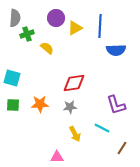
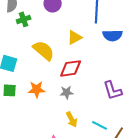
yellow triangle: (75, 28) -> (75, 37), moved
yellow semicircle: (47, 48) -> (44, 50), moved, size x1.6
cyan line: (102, 128) -> (100, 125), moved

